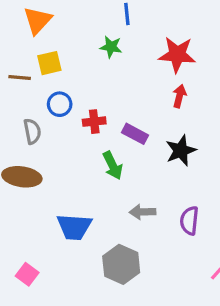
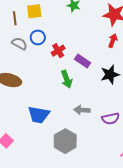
brown line: (20, 77) -> (15, 18), turned 72
red cross: (94, 122) -> (58, 51), turned -32
gray semicircle: (32, 131) -> (19, 44), moved, turned -56
purple semicircle: (189, 221) -> (111, 119), turned -114

